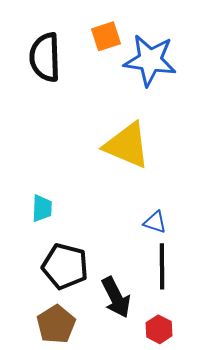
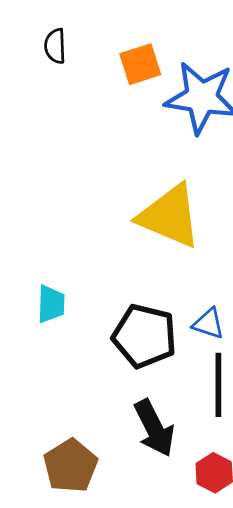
black semicircle: (45, 57) -> (55, 46), moved, size x0.5
black pentagon: (65, 266) -> (144, 336), moved

